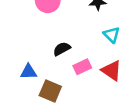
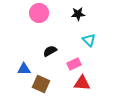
pink rectangle: (82, 67) -> (74, 64), moved
red triangle: (112, 71) -> (82, 83), moved, turned -30

